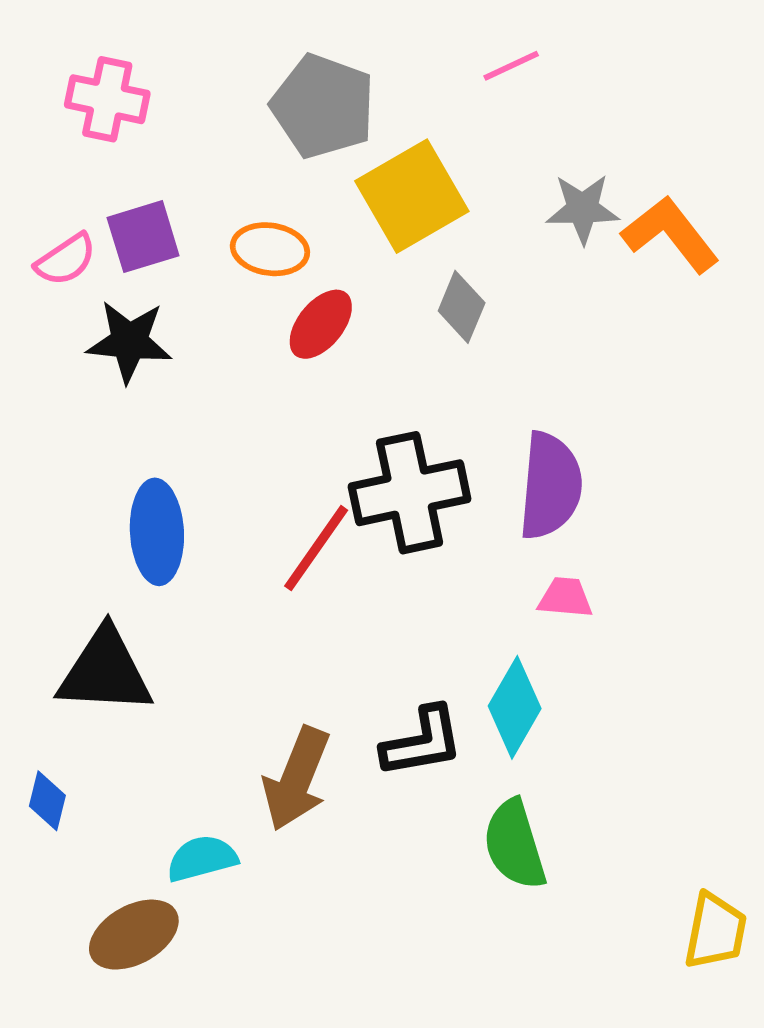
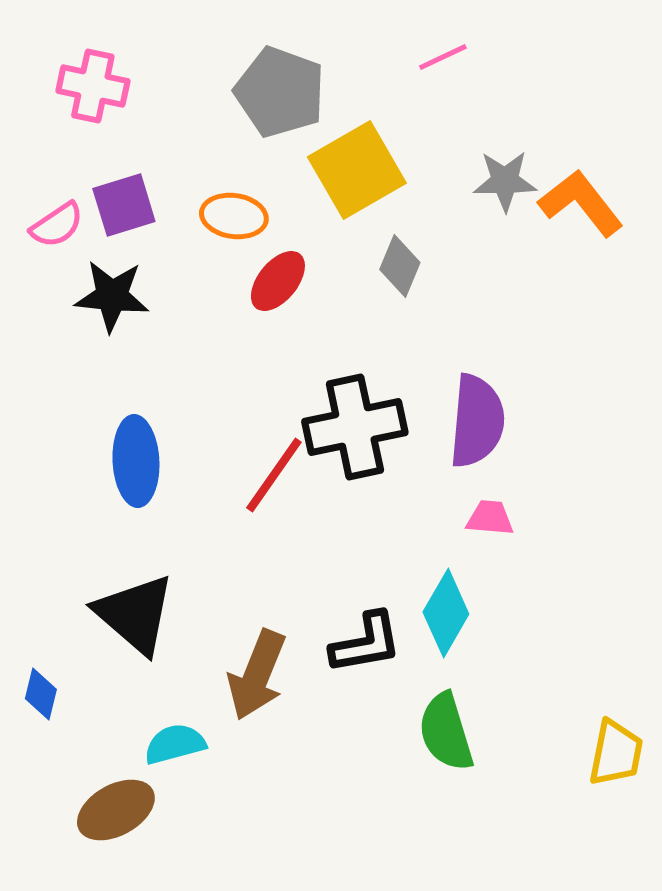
black triangle: (105, 671) -> (135, 614), moved, turned 38
yellow trapezoid: (715, 931) -> (616, 753), moved

